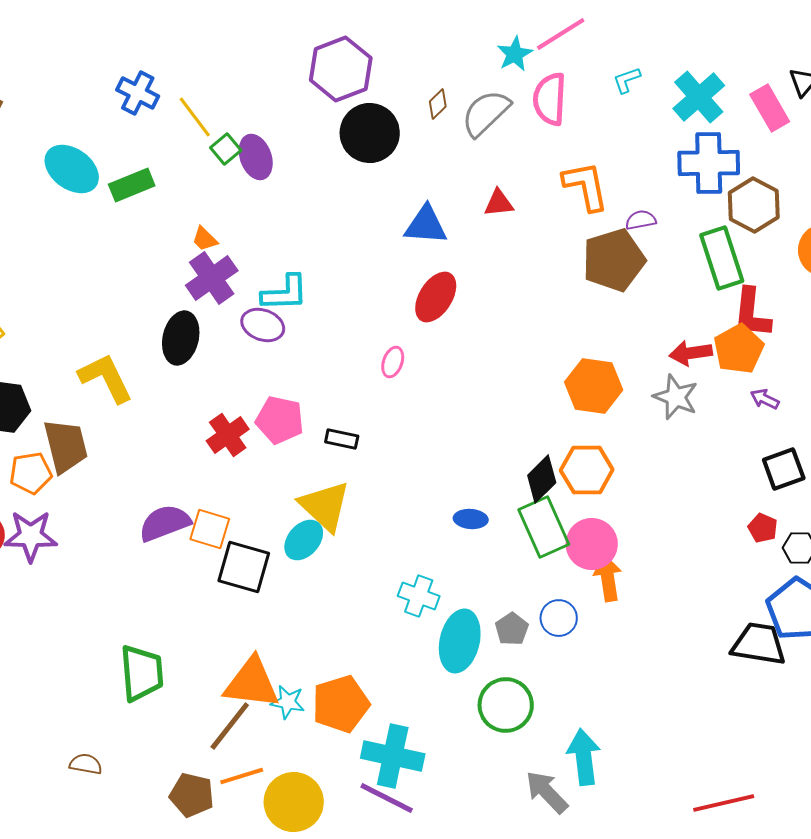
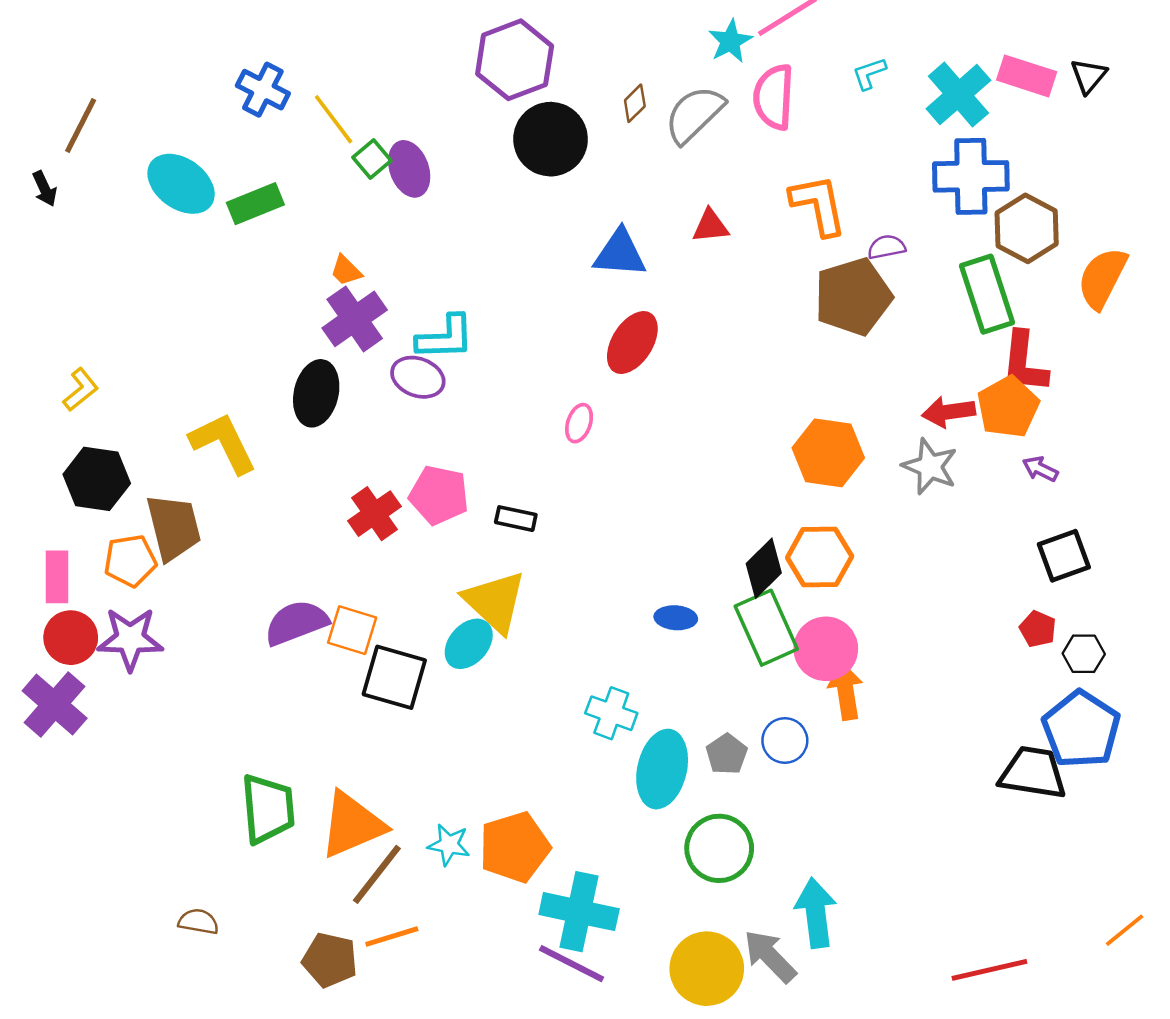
pink rectangle: (770, 108) -> (1027, 76), moved, turned -42
orange triangle: (252, 683) -> (352, 825), moved, turned -30
yellow circle: (294, 802) -> (707, 969), moved

